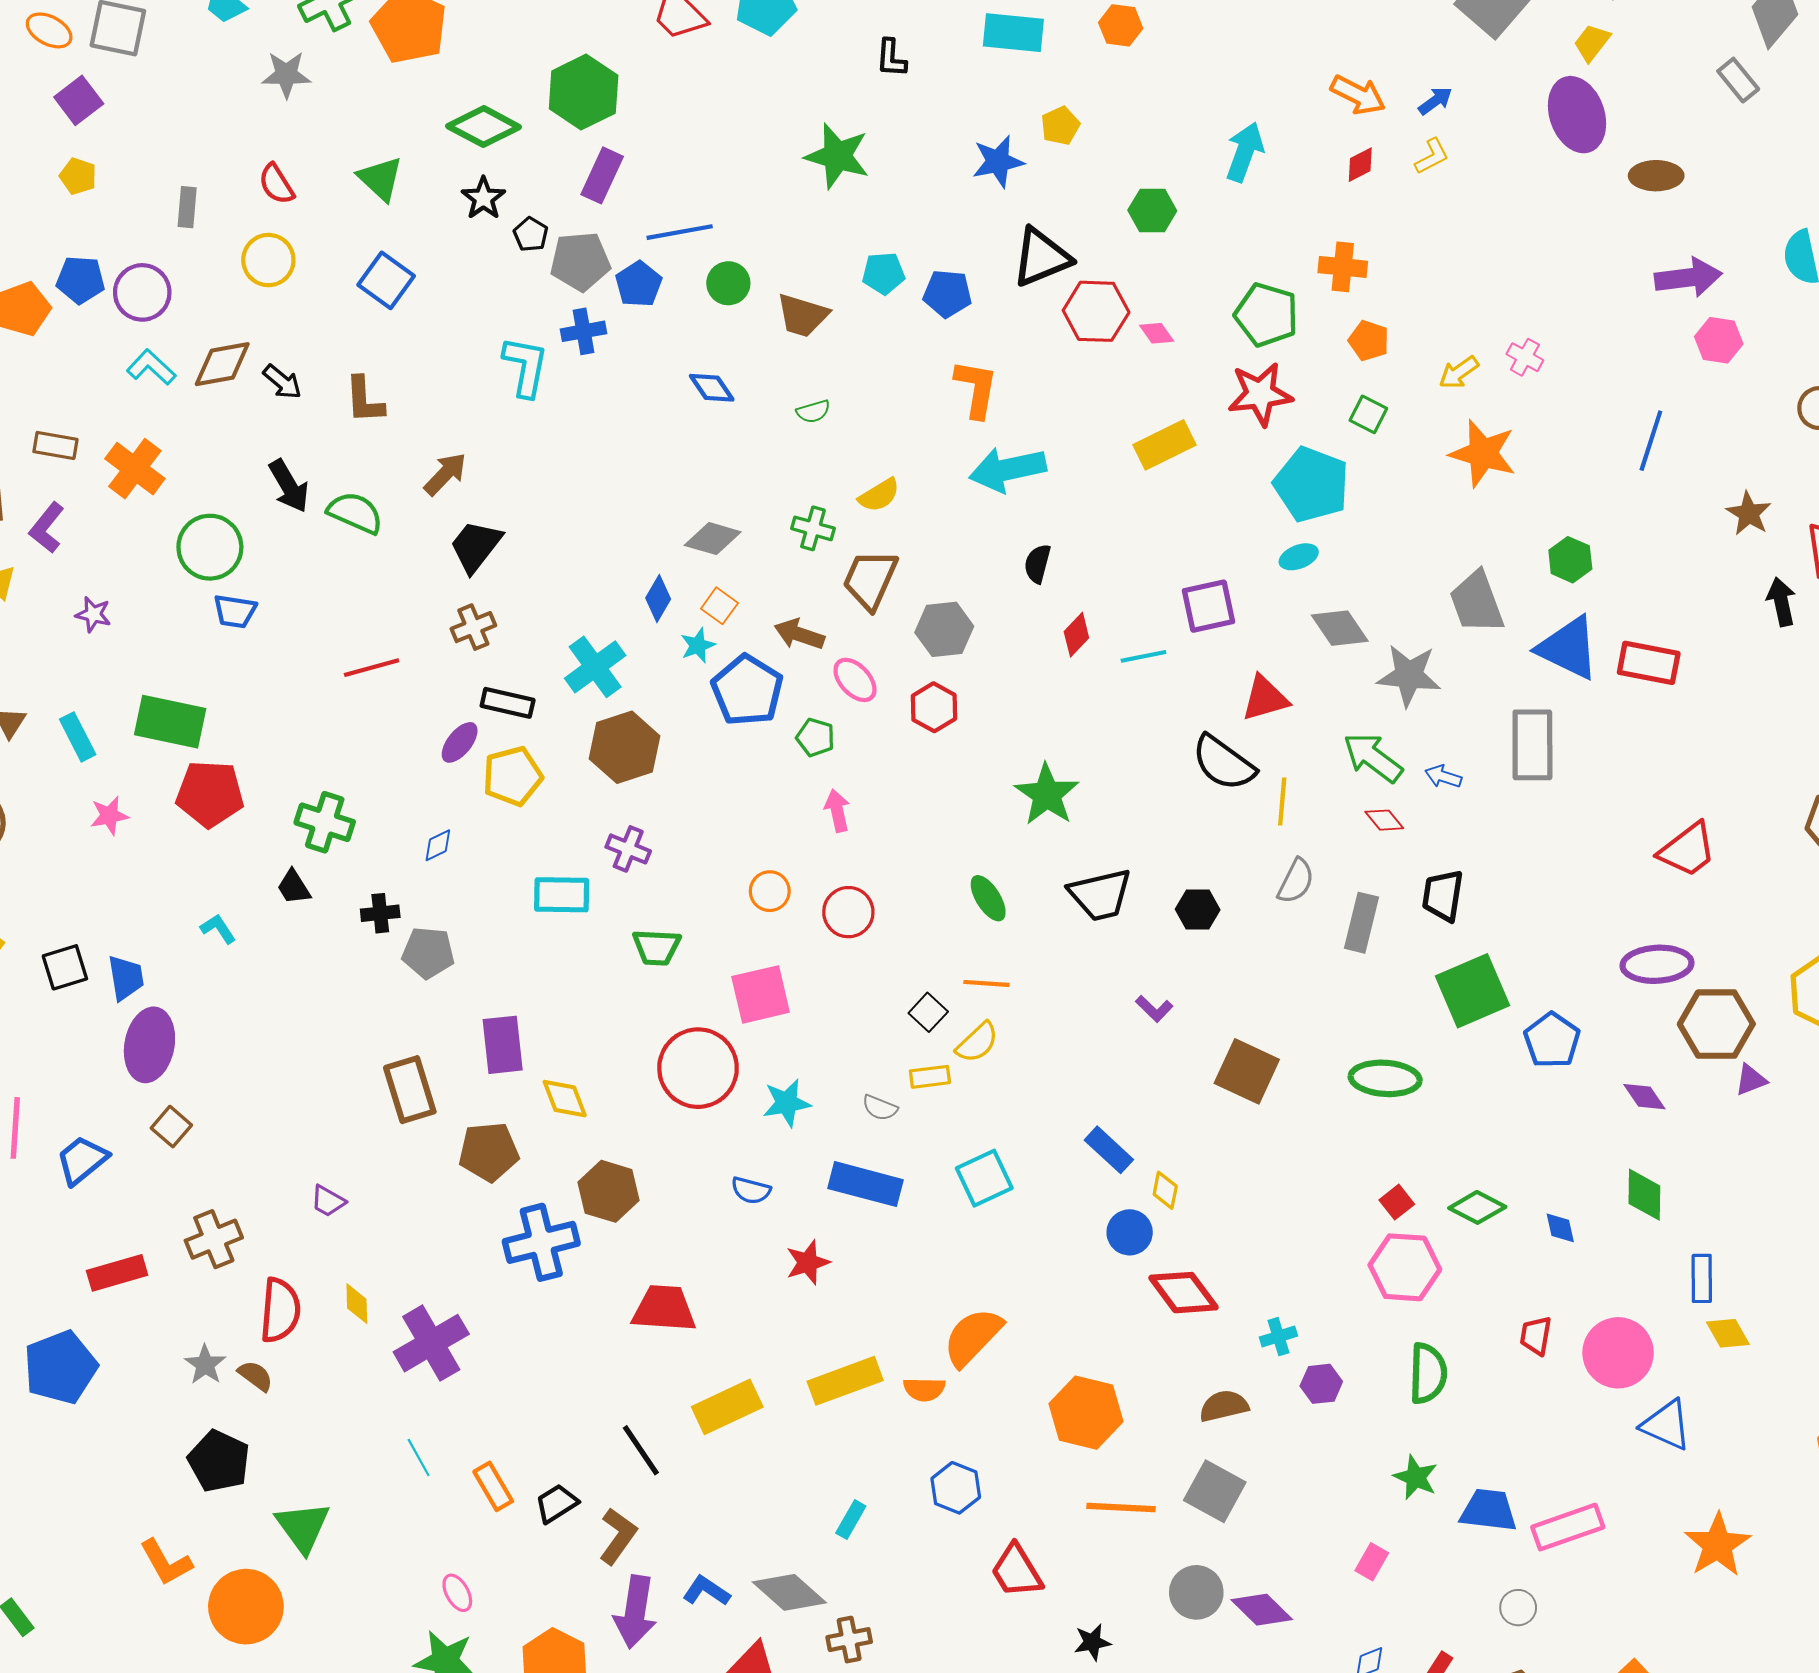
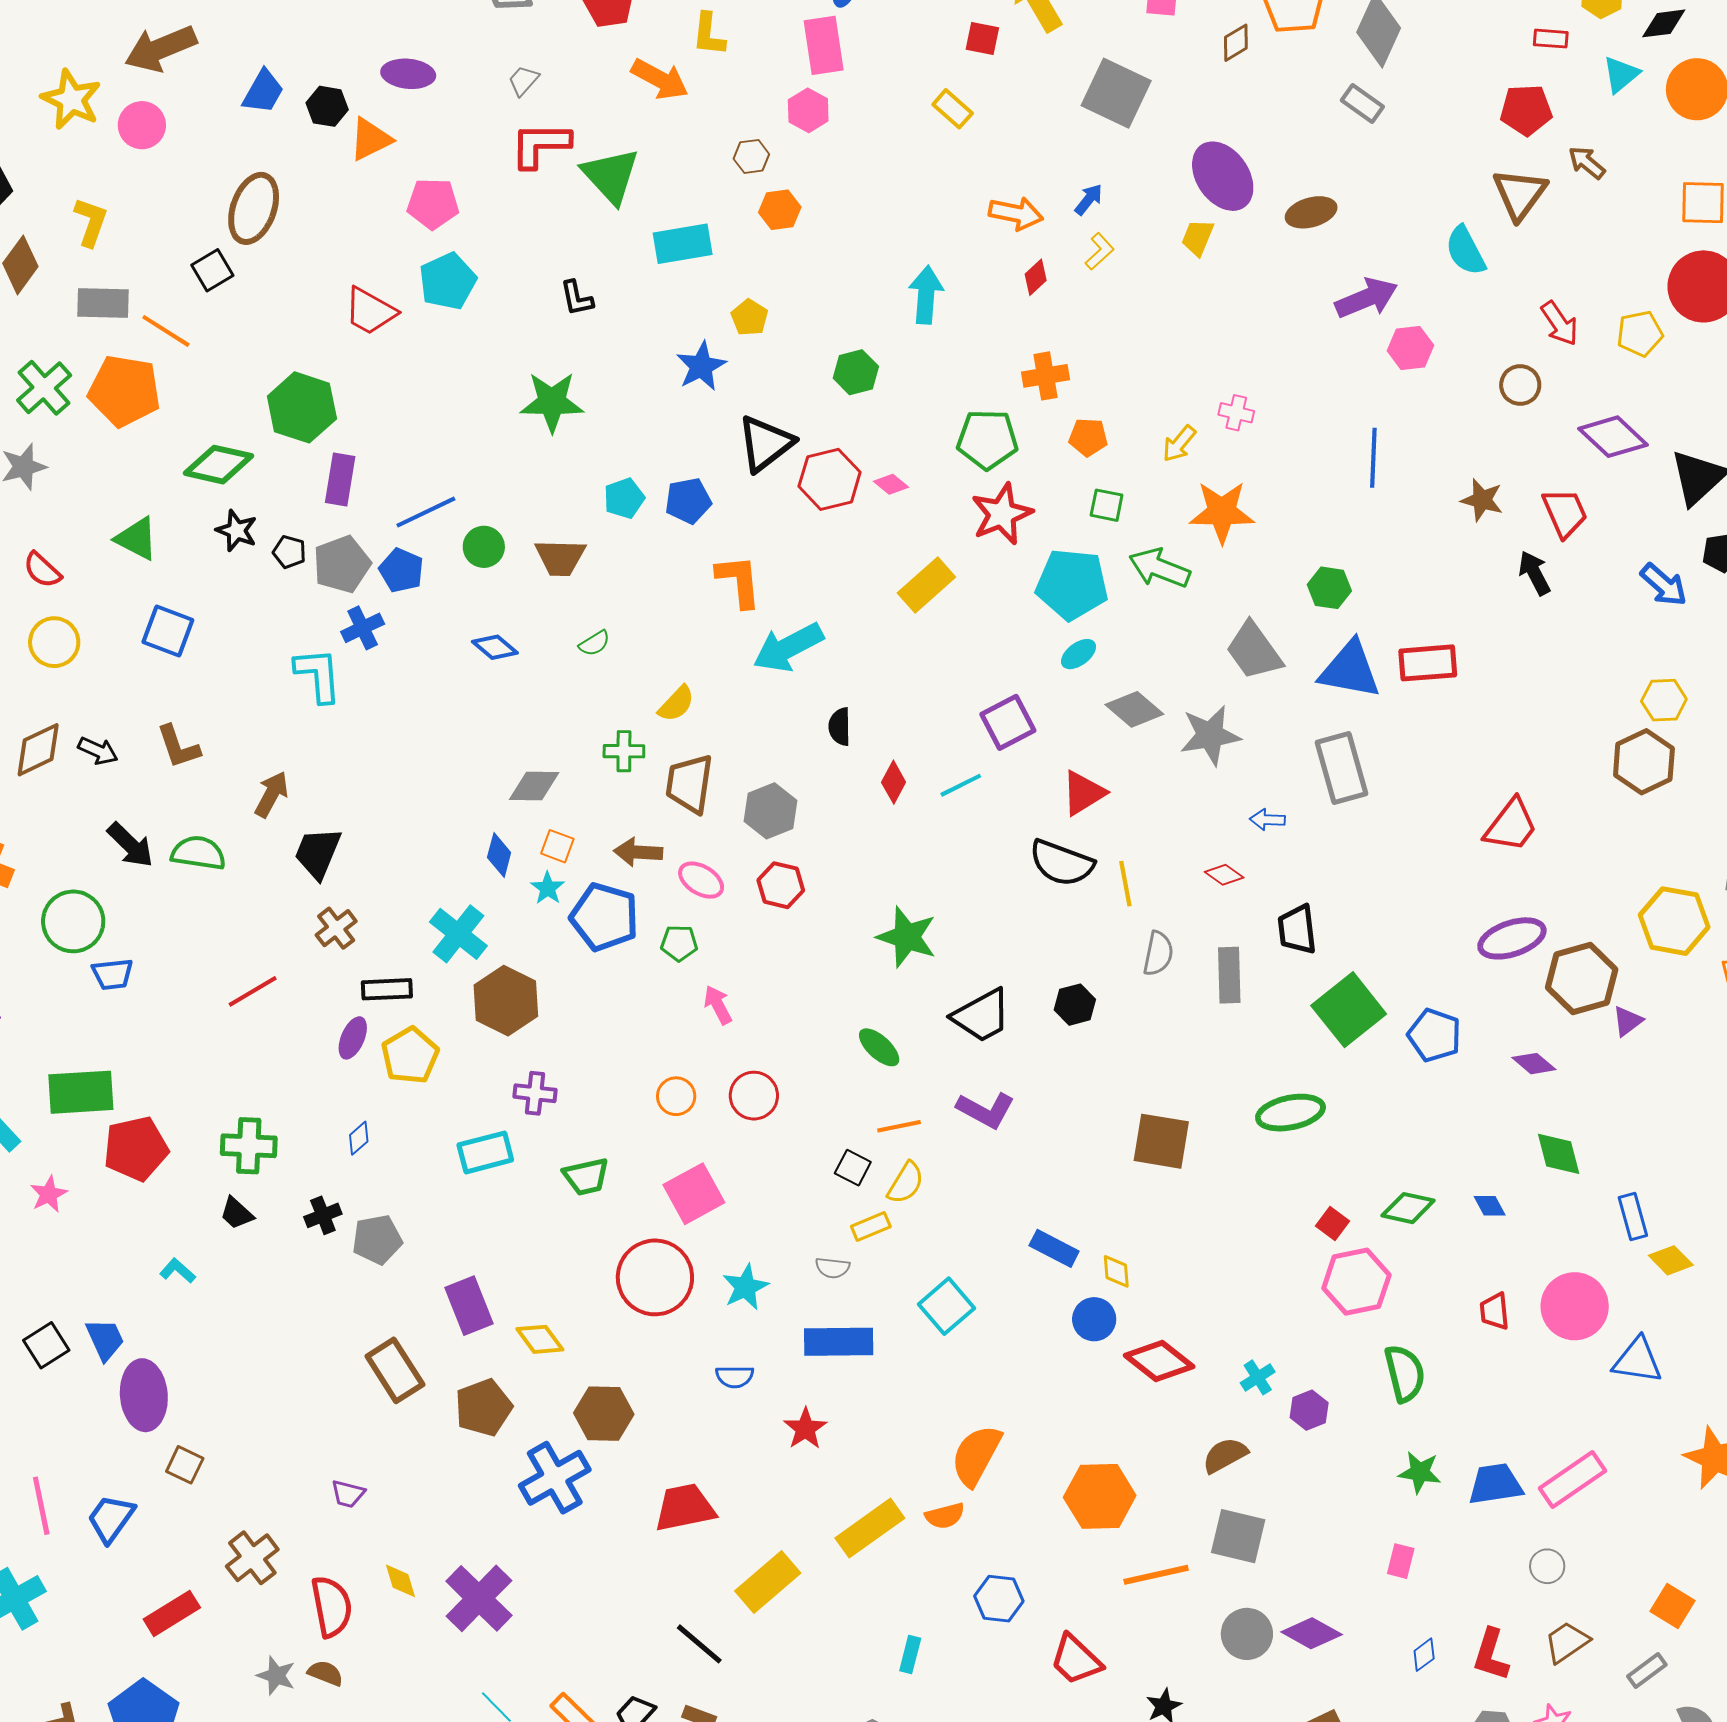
yellow trapezoid: (1592, 43) -> (1198, 238), moved
green arrow: (1373, 758) -> (1160, 568), moved
purple L-shape: (1154, 1009) -> (986, 1110), moved, size x1.6

